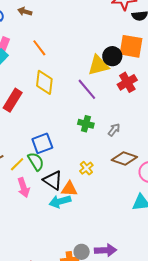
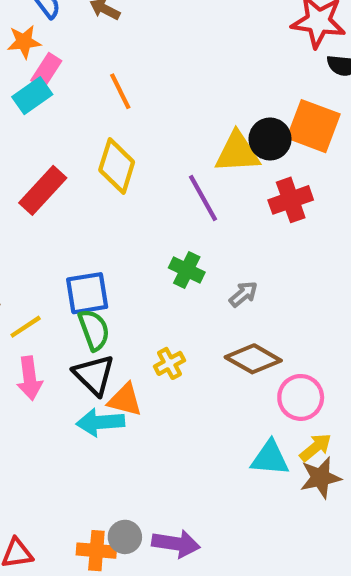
green semicircle: (36, 161) -> (94, 330), moved

